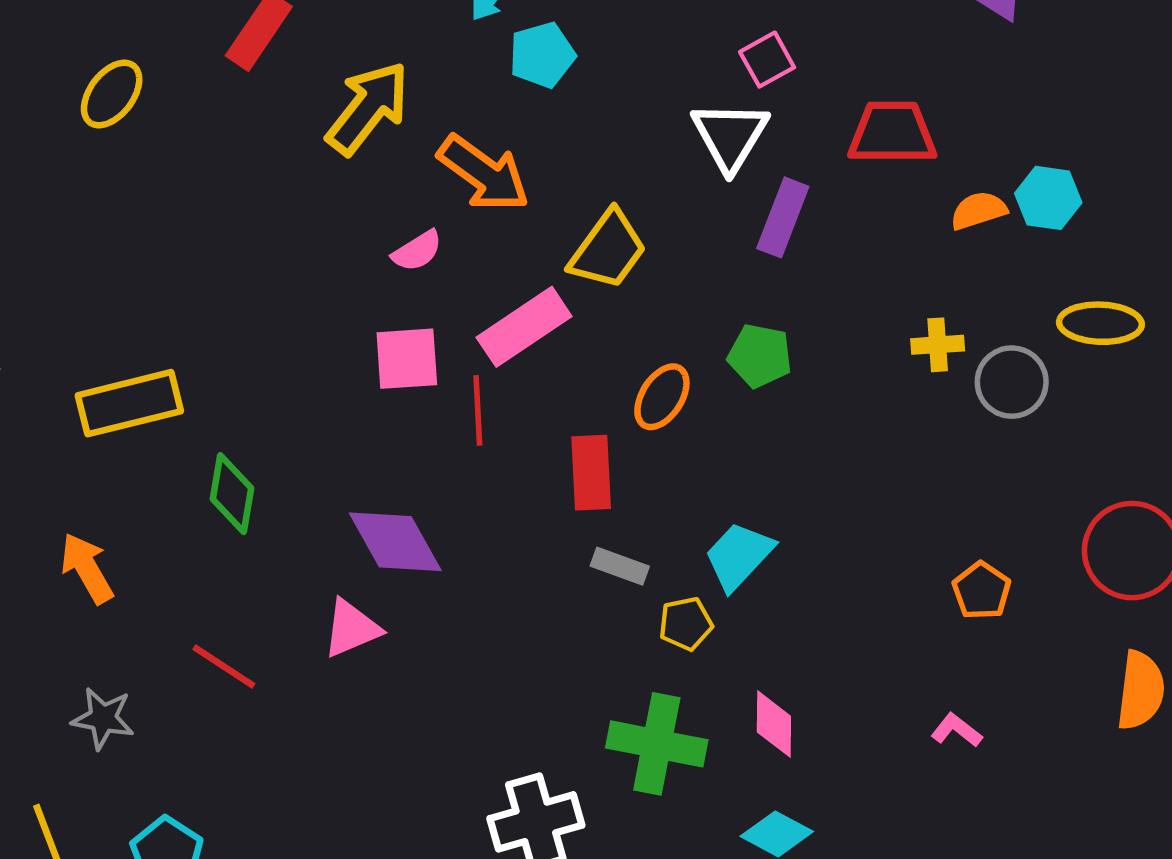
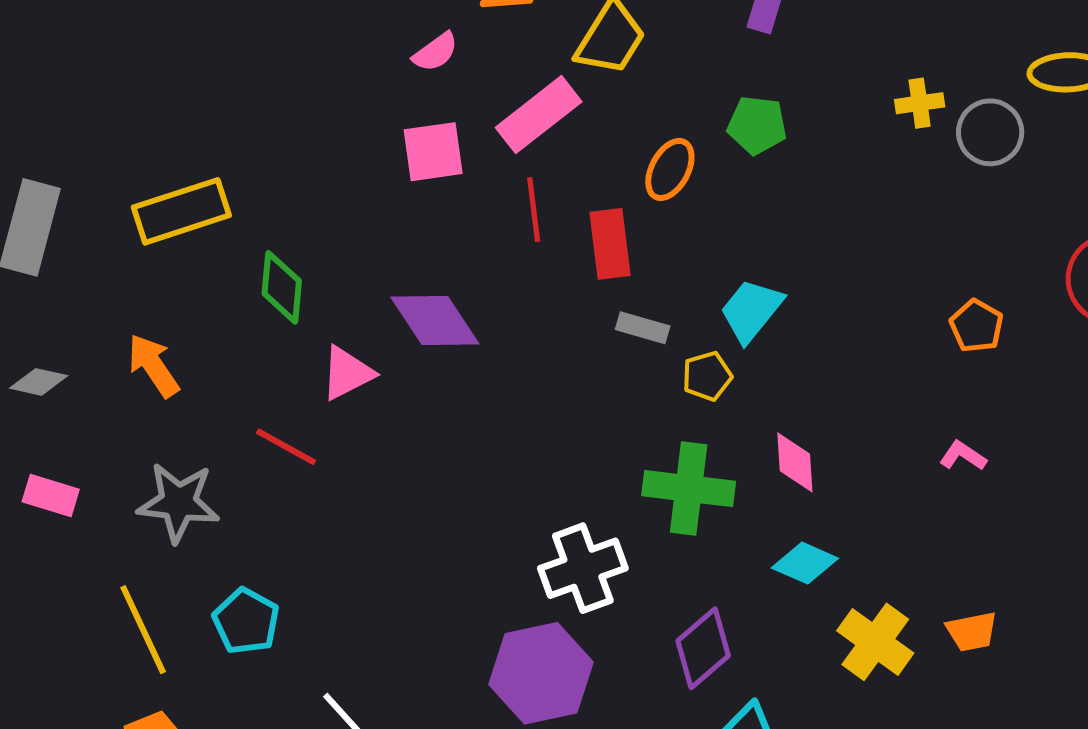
red line: (478, 410) -> (534, 210), moved
pink triangle: (351, 628) -> (347, 373), moved
gray star: (103, 718) -> (178, 502), size x1.4

